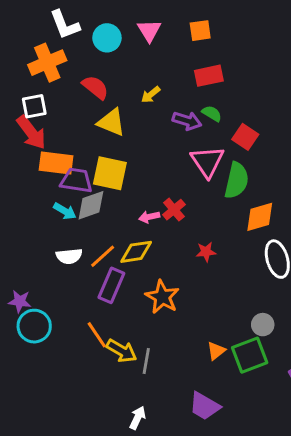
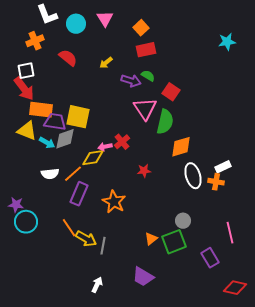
orange square: (200, 31) -> (141, 28), moved, turned -35
orange cross: (47, 63) -> (35, 41), size x0.7
yellow triangle: (111, 122) -> (27, 131), moved
yellow diamond: (136, 252) -> (93, 158), moved

